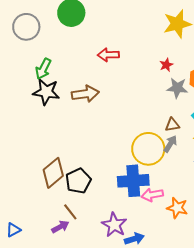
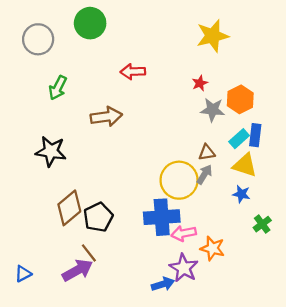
black star: (46, 92) -> (51, 151), moved
purple star: (114, 225) -> (184, 268), moved
purple arrow: (60, 227) -> (77, 270), size x1.5

